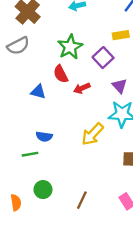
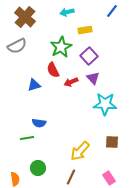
yellow rectangle: (121, 35) -> (85, 30), moved
purple triangle: (120, 86) -> (93, 78), moved
blue triangle: (38, 92) -> (34, 85), turned -32
yellow arrow: (92, 134) -> (80, 151), moved

